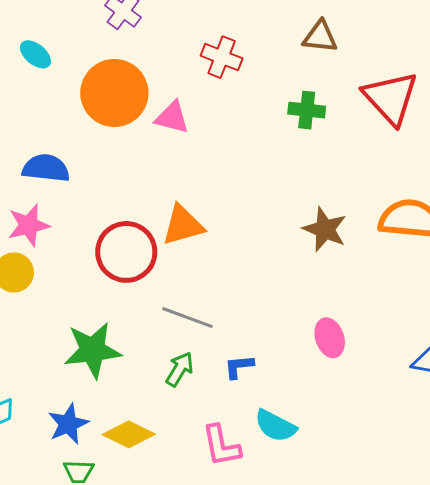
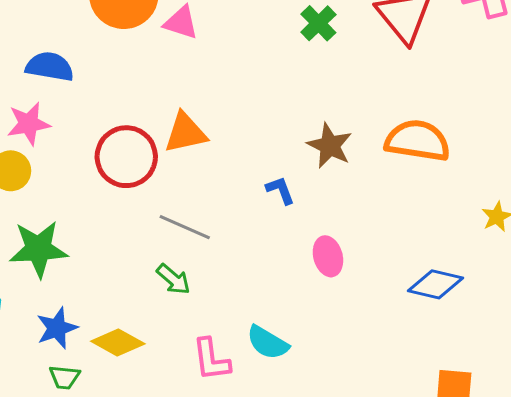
green cross: (307, 110) -> (318, 23), turned 36
green star: (93, 350) -> (38, 249), moved
blue L-shape: (239, 367) -> (280, 190), moved, turned 72
green arrow: (180, 369) -> (173, 279), turned 96

